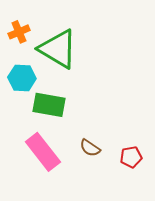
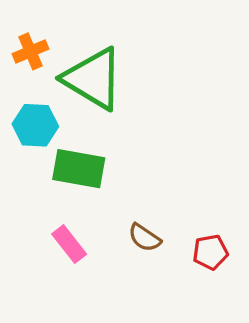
pink rectangle: (43, 152) -> (69, 244), size x0.6

